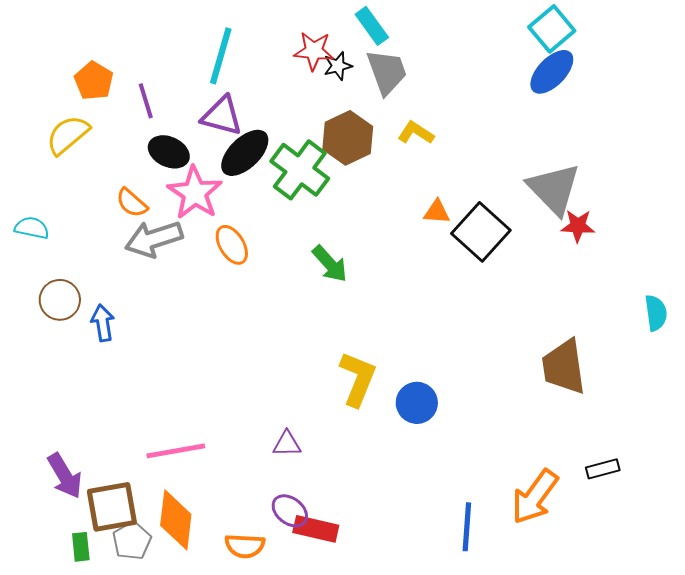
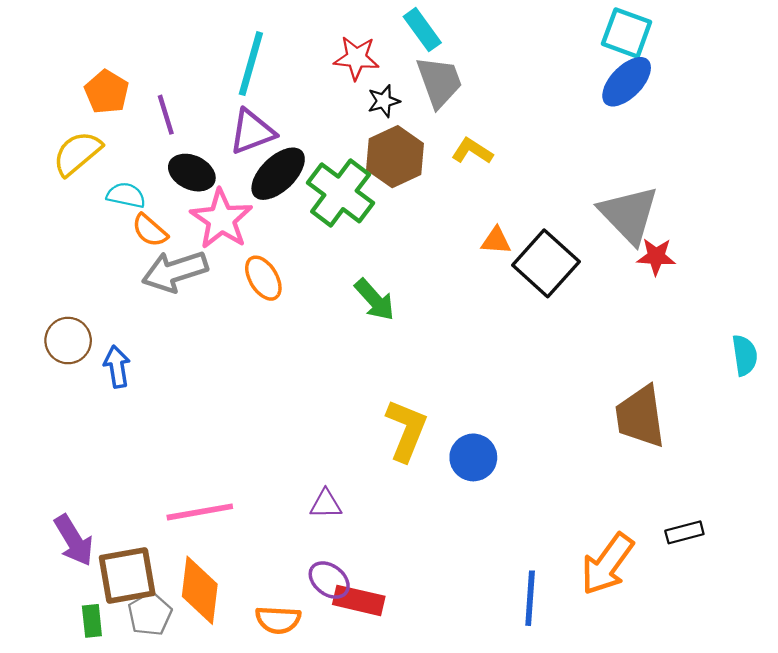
cyan square: (552, 29) -> (627, 33), turned -30
black star: (338, 66) -> (384, 101), moved
purple triangle: (222, 116) -> (252, 132), turned -36
cyan semicircle: (32, 228) -> (126, 195), moved

